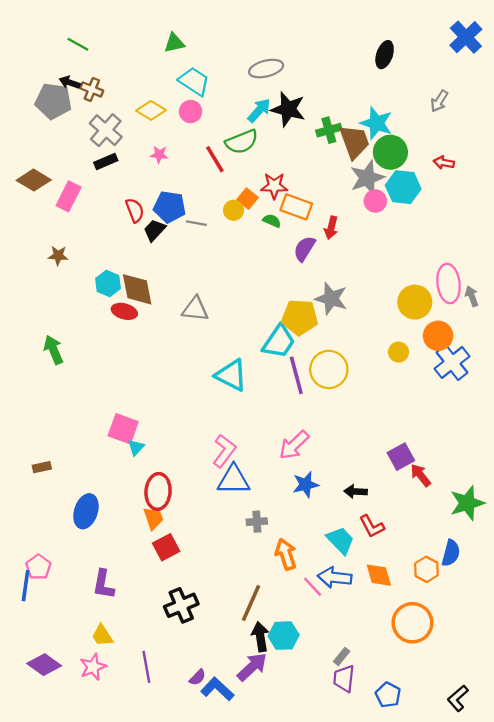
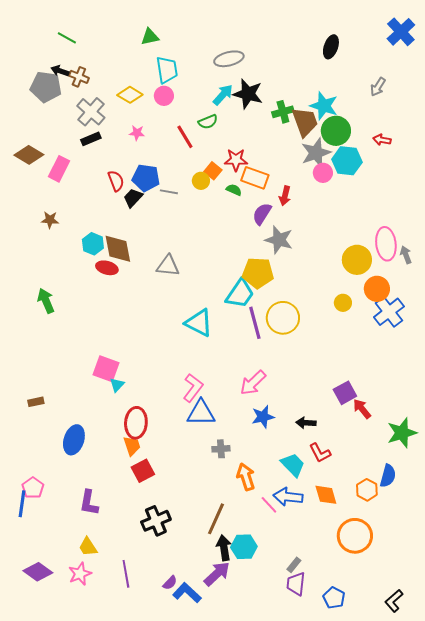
cyan trapezoid: (194, 81) -> (167, 70), turned 48
green semicircle: (242, 142) -> (208, 122), size x0.7
gray star: (331, 299) -> (279, 240), moved

